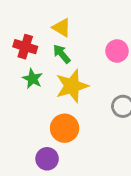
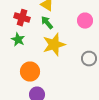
green star: (33, 79) -> (18, 40), moved
orange circle: (65, 128) -> (30, 72), moved

